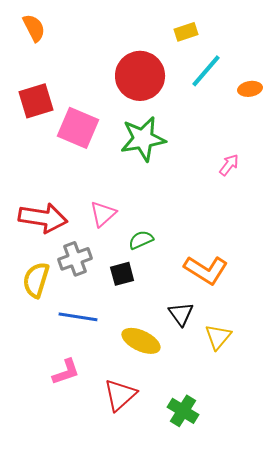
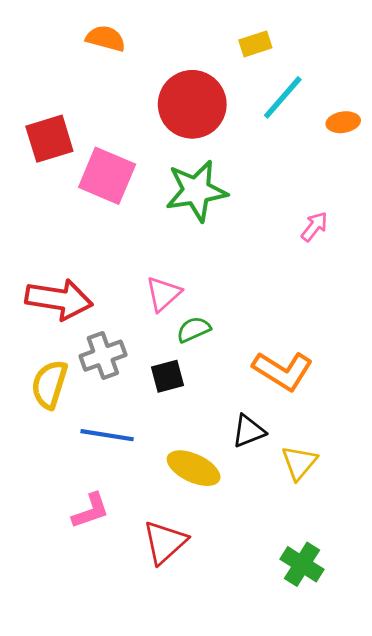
orange semicircle: (34, 28) -> (106, 38), moved, turned -48
pink triangle: (103, 214) -> (163, 294), moved
black triangle: (181, 314) -> (248, 431), turned 44
green cross: (183, 411) -> (302, 564), moved

